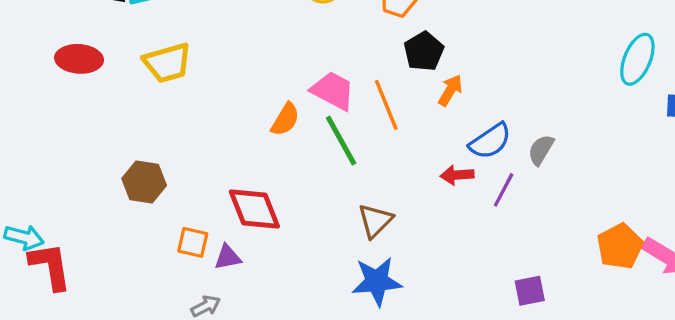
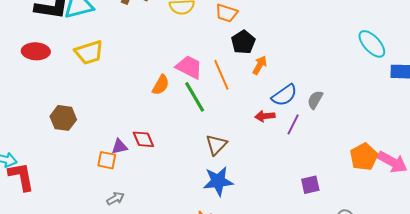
cyan ellipse: (637, 59) -> (372, 44), turned -64
brown hexagon: (144, 182) -> (63, 118), moved
red diamond: (254, 209) -> (143, 139), size x0.7
purple triangle: (228, 257) -> (119, 147), moved

